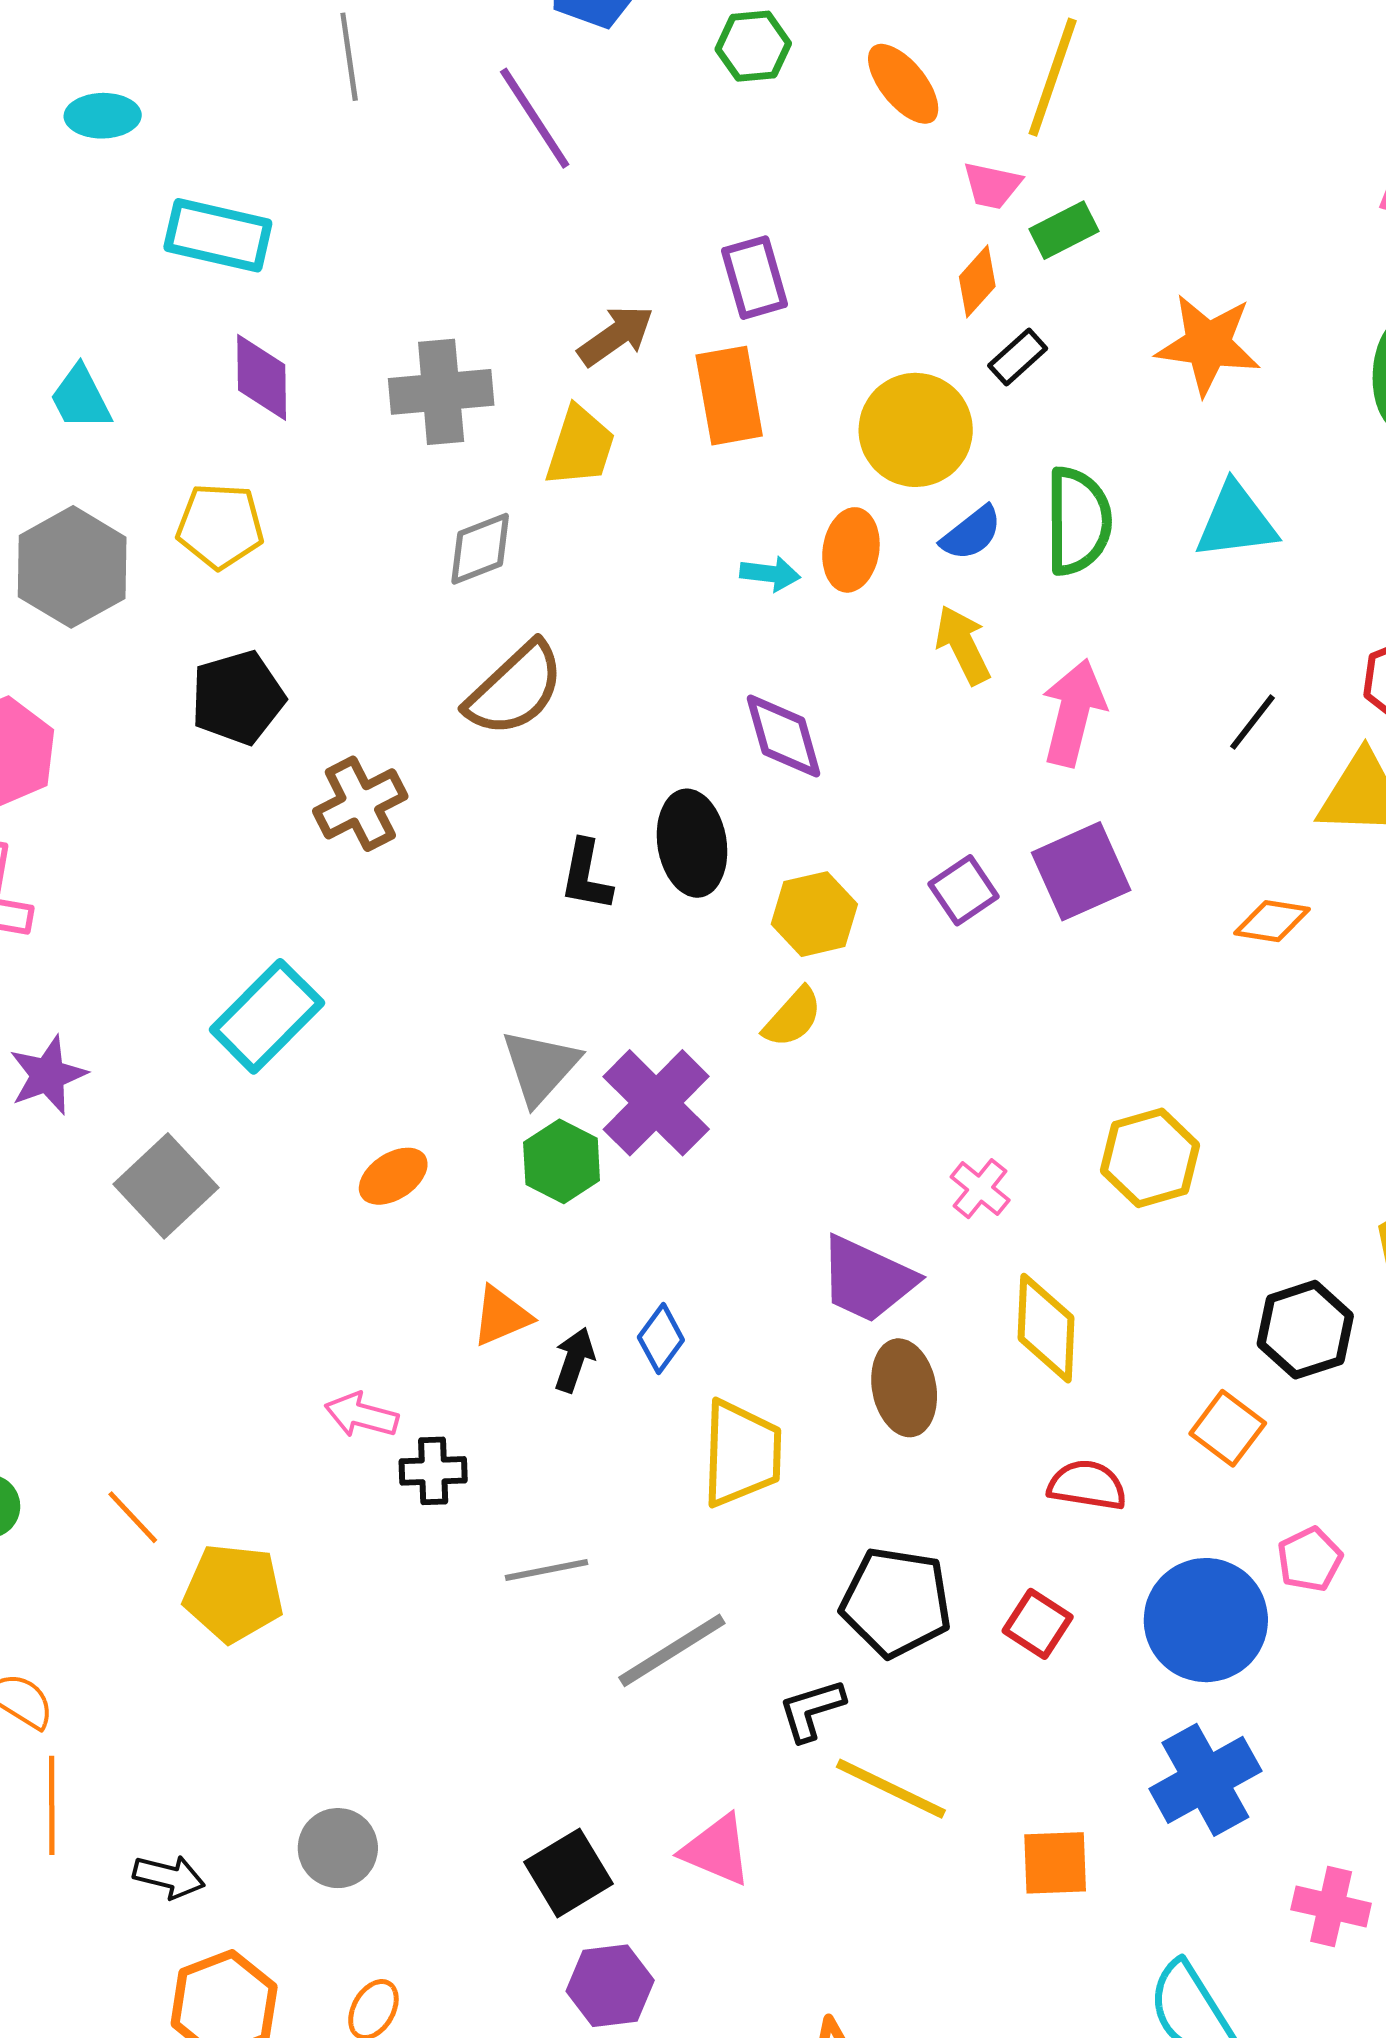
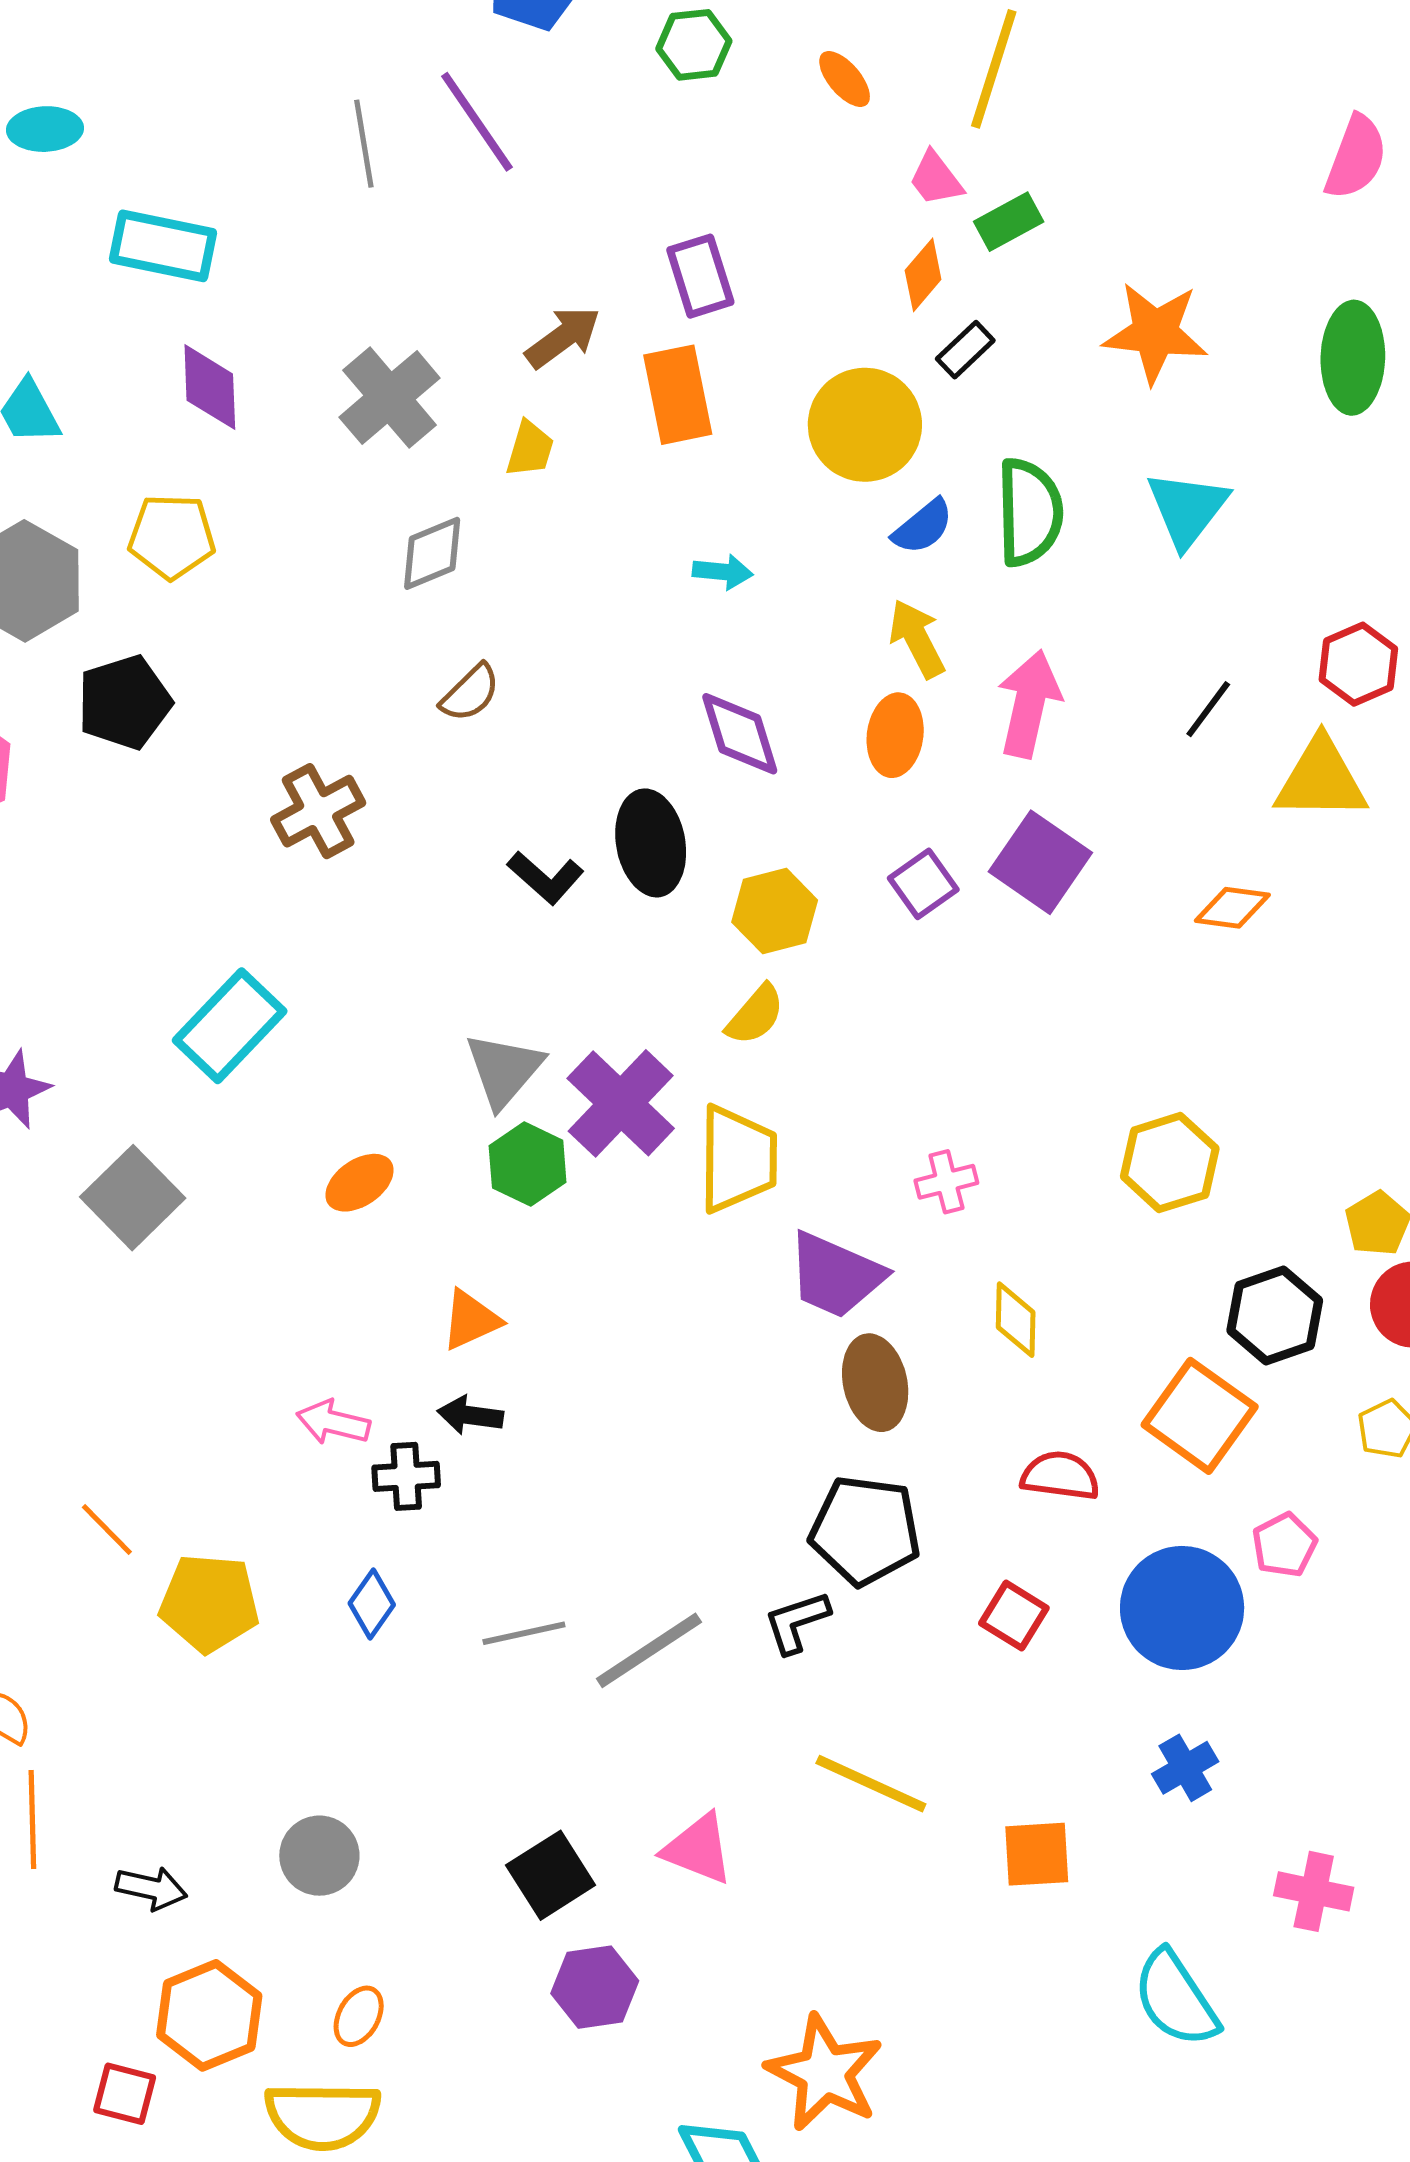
gray line: (349, 57) -> (364, 144), moved
orange ellipse: (903, 84) -> (845, 79), size x0.7
pink trapezoid: (992, 185) -> (936, 179), turned 42
gray cross: (441, 392) -> (390, 398), turned -34
yellow trapezoid: (580, 447) -> (530, 449), size x0.7
cyan triangle: (1236, 521) -> (1187, 509), turned -44
orange ellipse: (851, 550) -> (895, 735), moved
brown semicircle: (515, 689) -> (470, 693), size x0.6
black pentagon: (238, 698) -> (124, 702), moved
purple square: (1081, 871) -> (1040, 862), turned -30
black L-shape: (586, 875) -> (546, 878), turned -58
yellow hexagon: (1150, 1158) -> (1170, 1163), moved
pink cross: (980, 1189) -> (946, 1182), turned 38
yellow diamond: (1046, 1328) -> (1016, 1320), size x0.7
blue diamond: (661, 1339) -> (372, 1604), moved
black arrow: (574, 1360) -> (470, 1415), moved, turned -100
orange square: (1228, 1428) -> (1200, 1416), size x1.5
yellow trapezoid: (742, 1453) -> (738, 1159), moved
gray line: (547, 1570) -> (524, 1633), moved
black pentagon: (896, 1602) -> (865, 1530), moved
black L-shape: (812, 1710) -> (797, 1622), moved
blue cross: (1205, 1780) -> (1185, 1768), size x0.6

